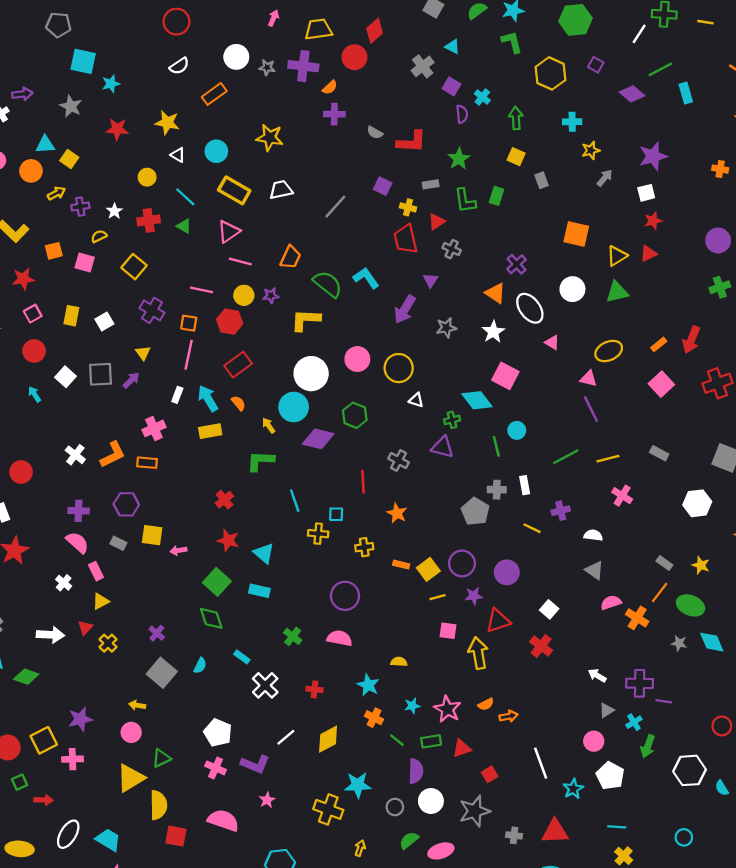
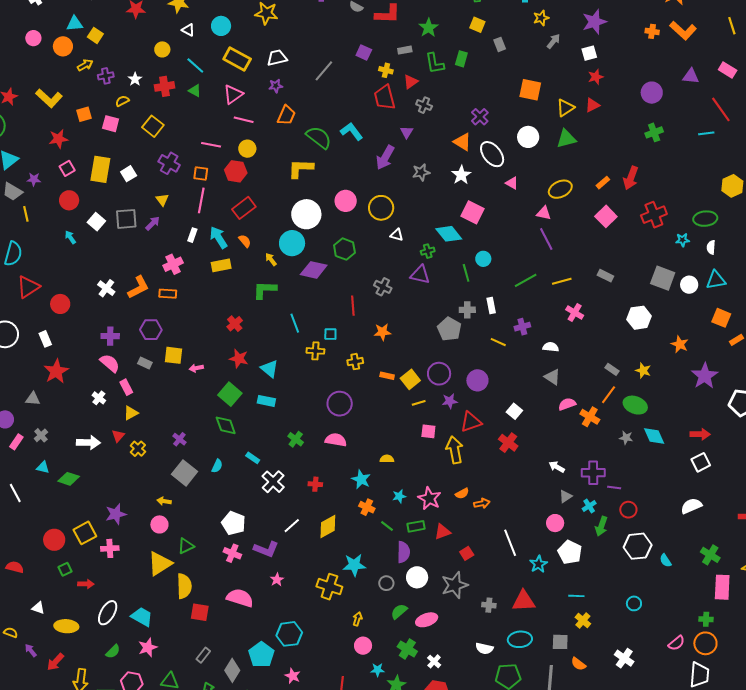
purple star: (271, 295) -> (276, 86), moved
yellow rectangle: (71, 316) -> (100, 169), size x1.5
orange star: (397, 513) -> (382, 332), turned -30
red circle: (722, 726) -> (628, 510), moved

